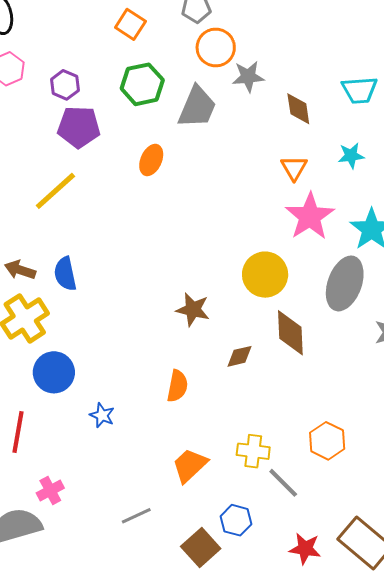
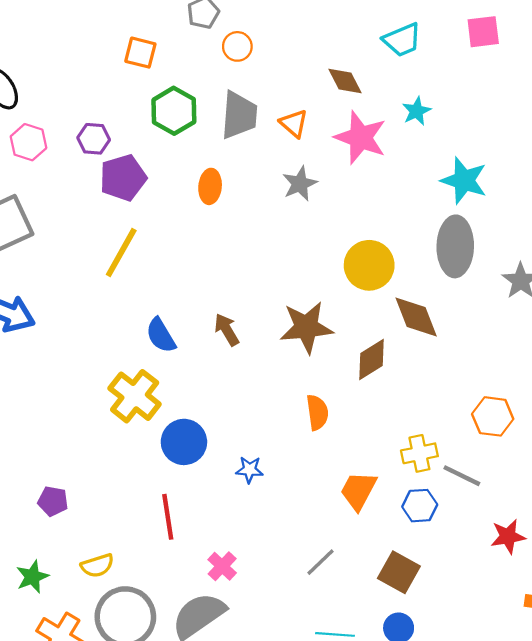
orange circle: (216, 48) -> (237, 46), size x0.7
gray star: (248, 77) -> (300, 184), moved
orange triangle: (294, 168) -> (294, 123), moved
pink star: (310, 216) -> (361, 138), moved
brown arrow: (20, 270) -> (227, 330), moved, turned 60
brown star: (193, 310) -> (306, 327), size x1.4
brown diamond: (239, 356) -> (372, 360), size x1.4
blue hexagon: (236, 520) -> (420, 506), moved

